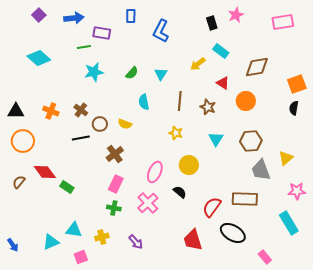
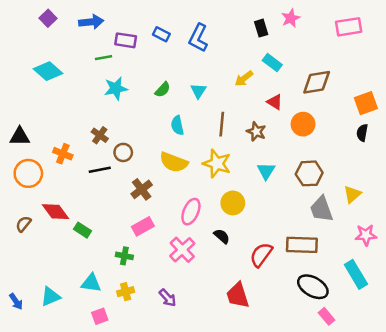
blue rectangle: (131, 16) -> (161, 34), moved, turned -64
orange cross: (51, 111) -> (63, 154), moved
yellow semicircle: (125, 124) -> (174, 162), moved, size x1.6
yellow star: (176, 133) -> (217, 164), size x1.6
pink rectangle: (116, 184) -> (143, 226), turned 36
green cross: (114, 208) -> (124, 256), moved
black ellipse: (233, 233) -> (313, 287), moved
cyan triangle: (51, 242) -> (51, 297), moved

